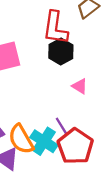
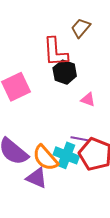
purple line: (62, 126) -> (79, 139), turned -36

